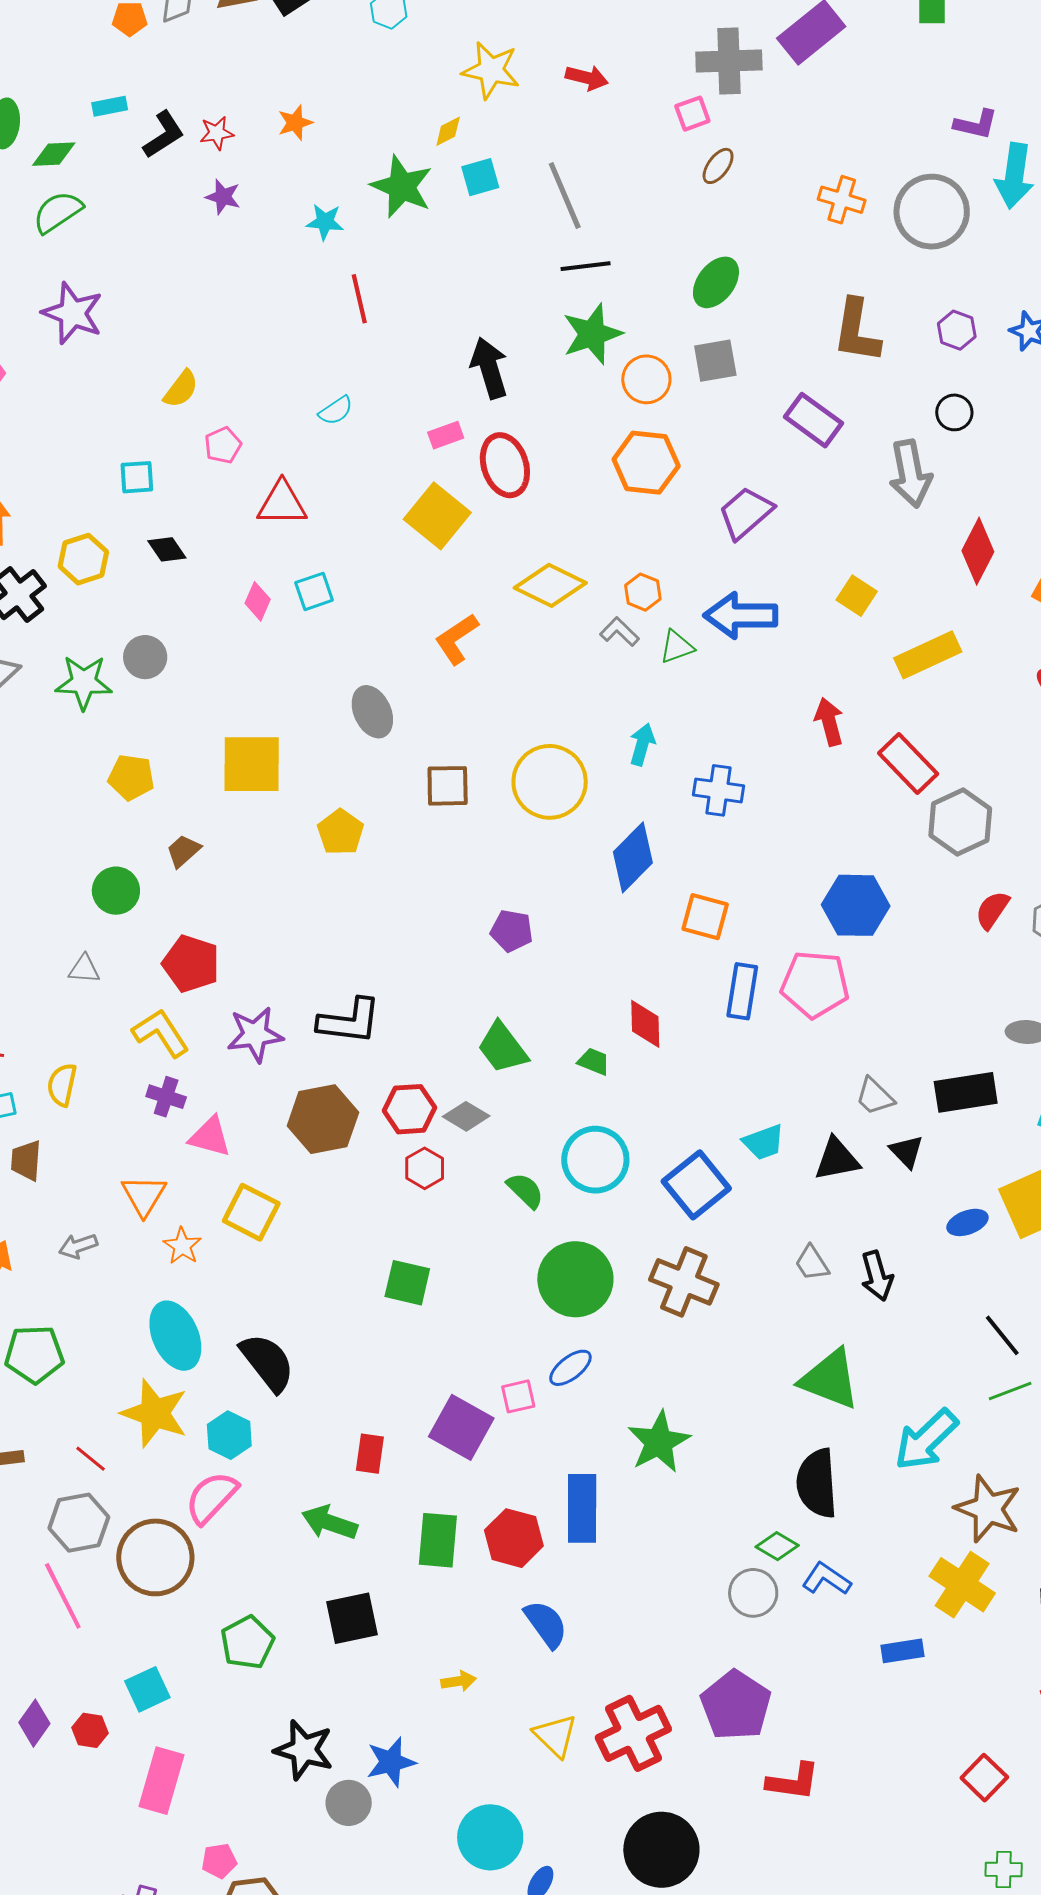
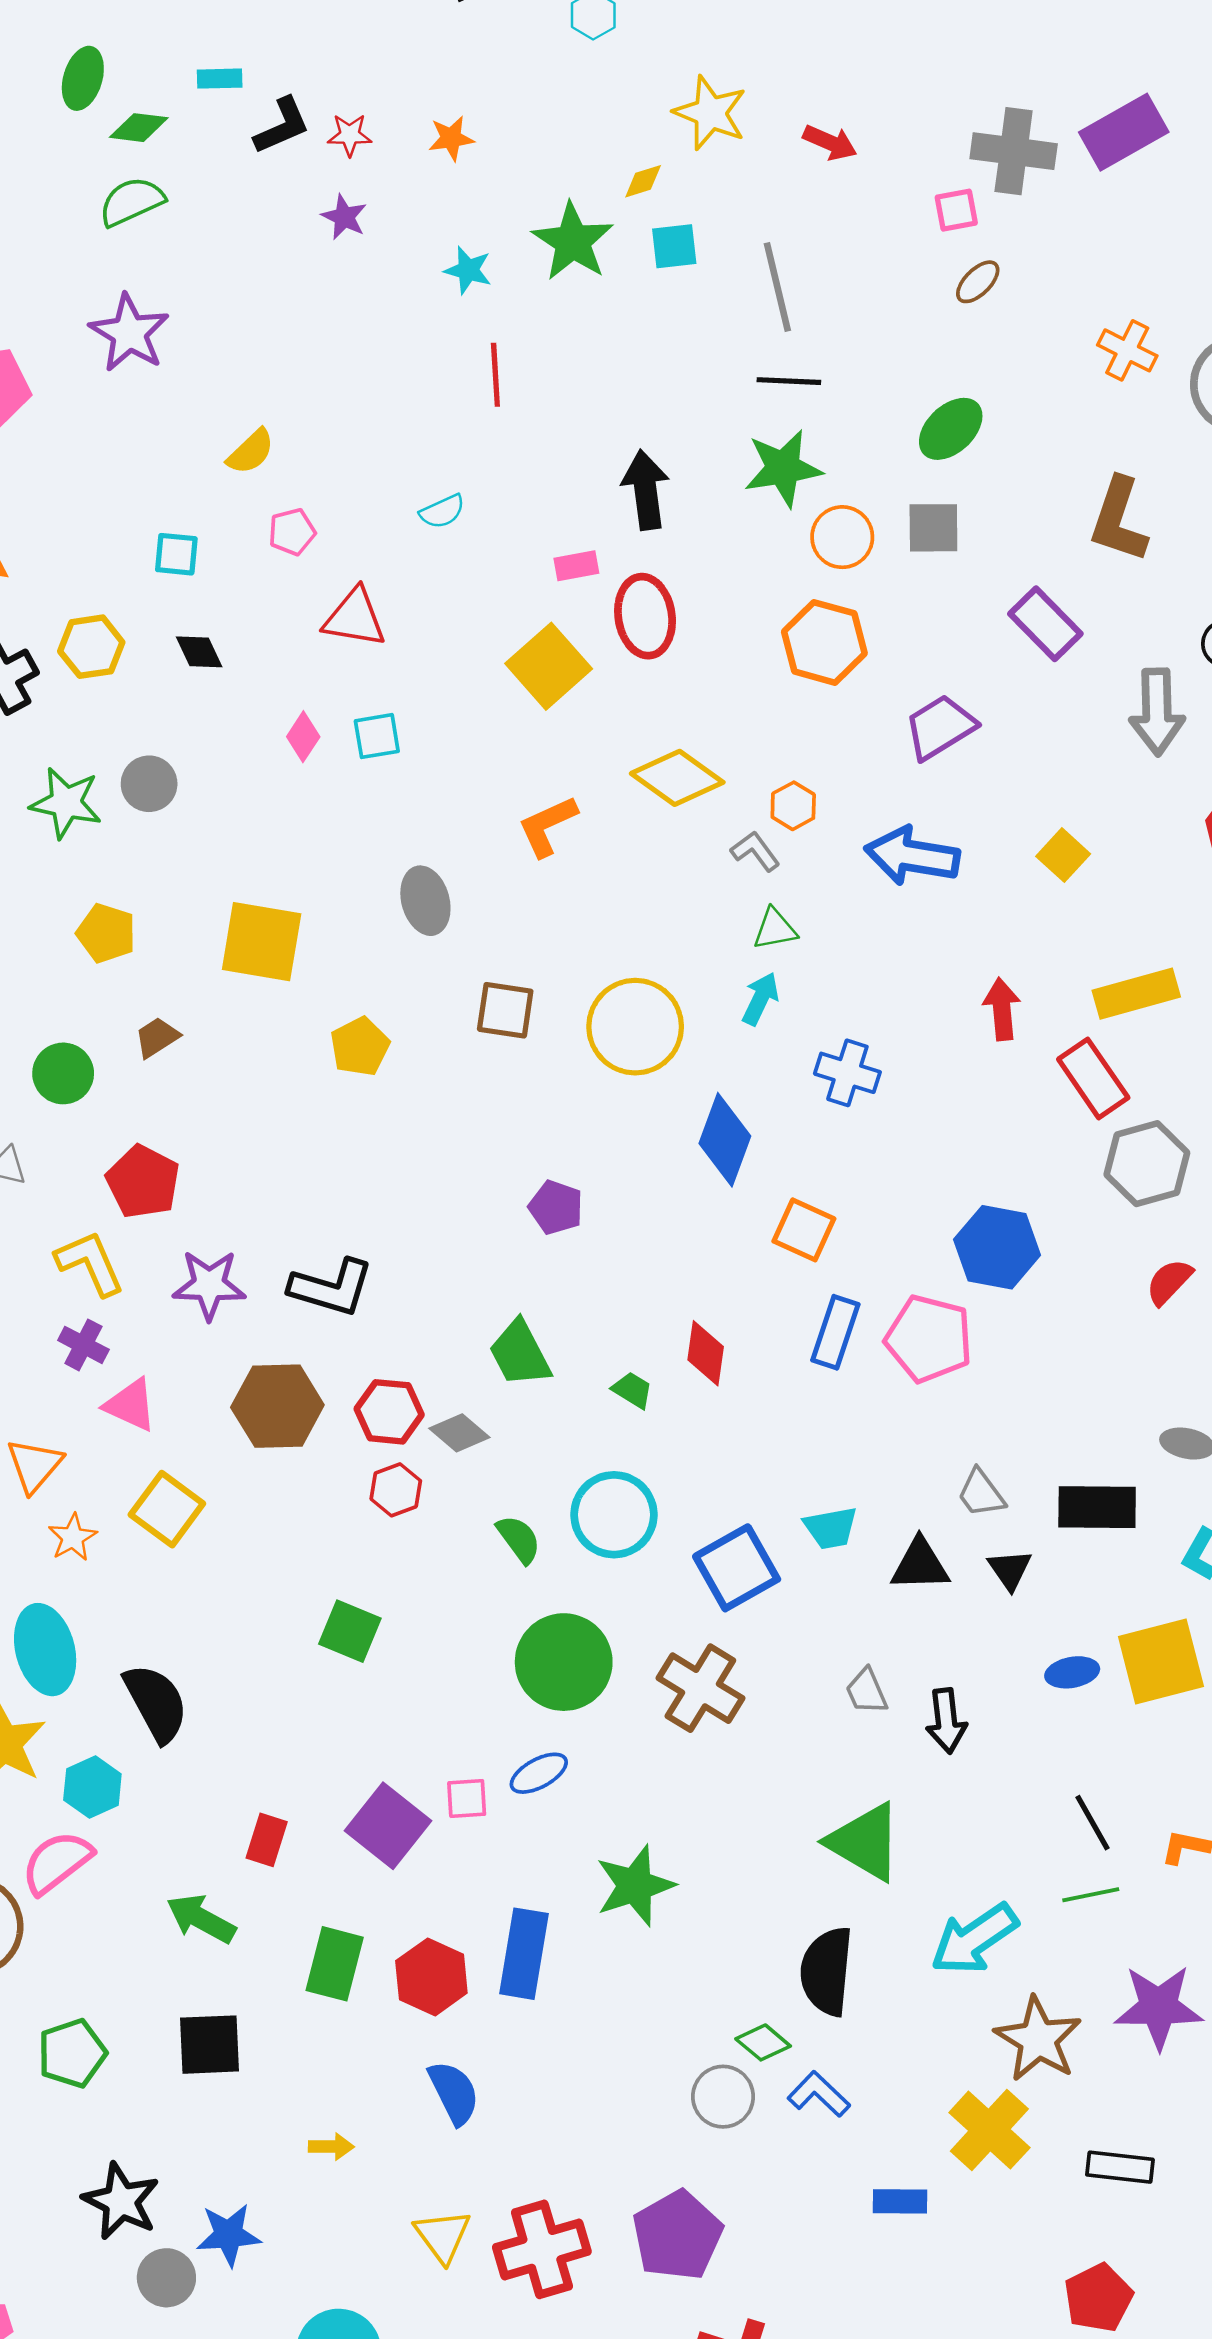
green triangle: (677, 647) -> (775, 929), moved
yellow rectangle: (928, 655) -> (1136, 994), moved
blue diamond: (633, 857) -> (725, 1140), turned -34

